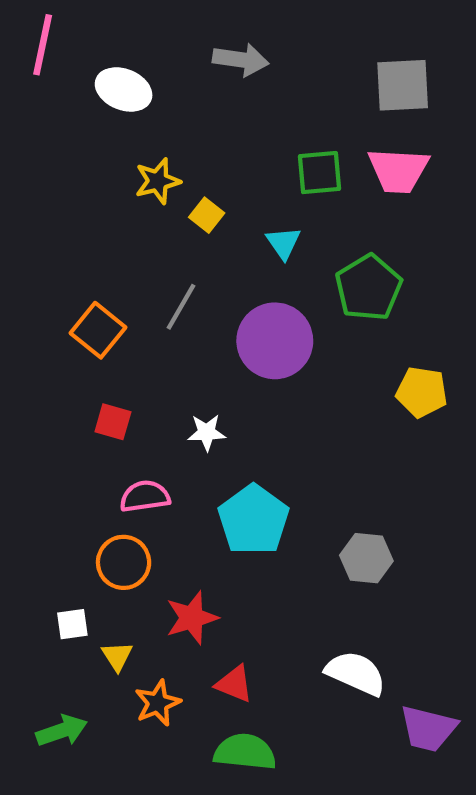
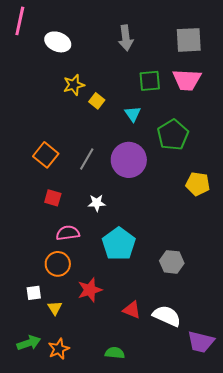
gray arrow: (241, 60) -> (126, 38), moved, turned 75
gray line: (181, 307) -> (87, 159), moved
red triangle: (234, 684) -> (132, 310), moved
orange star: (158, 703) -> (59, 349), moved
green semicircle: (245, 752) -> (115, 353), size x0.7

